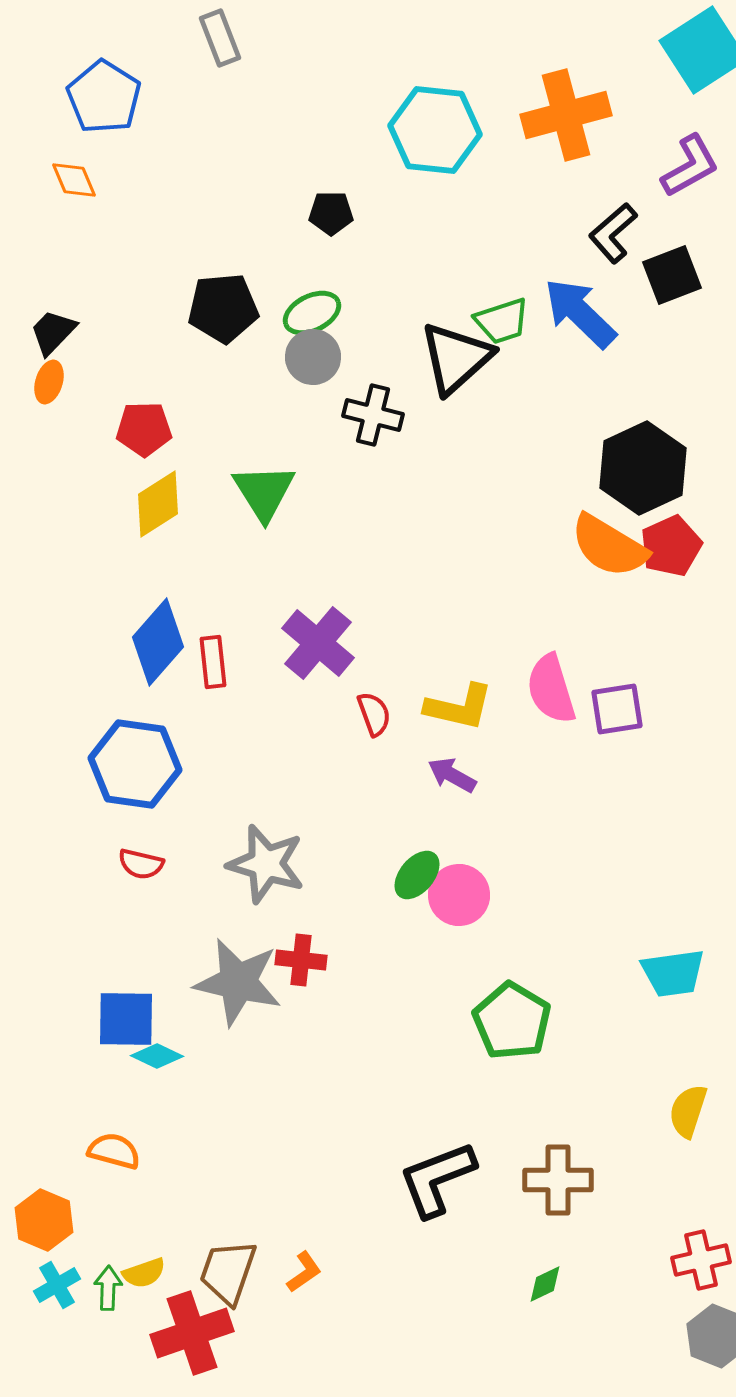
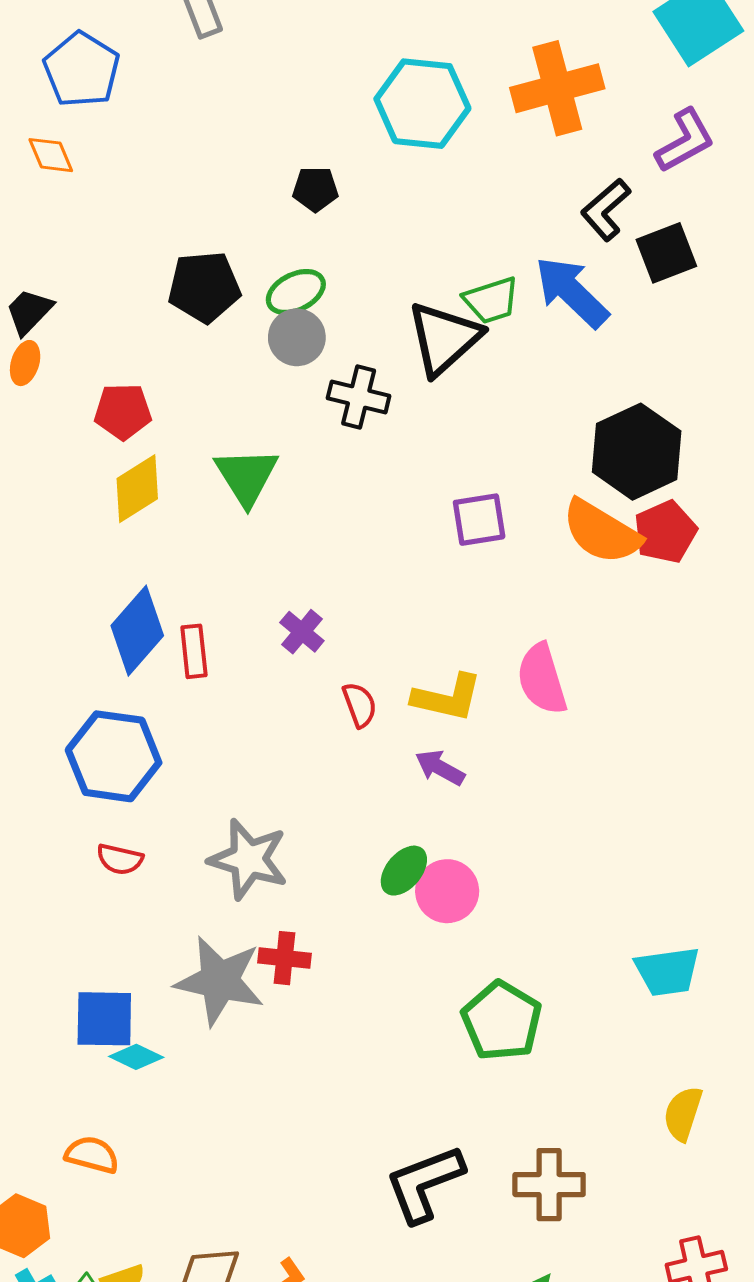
purple cross: (318, 643) -> (302, 632), size x0.6
purple square: (617, 709) -> (479, 520), moved

